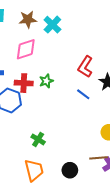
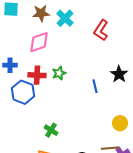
red L-shape: (85, 67) -> (101, 30), moved
blue line: (83, 94) -> (95, 86), turned 40

